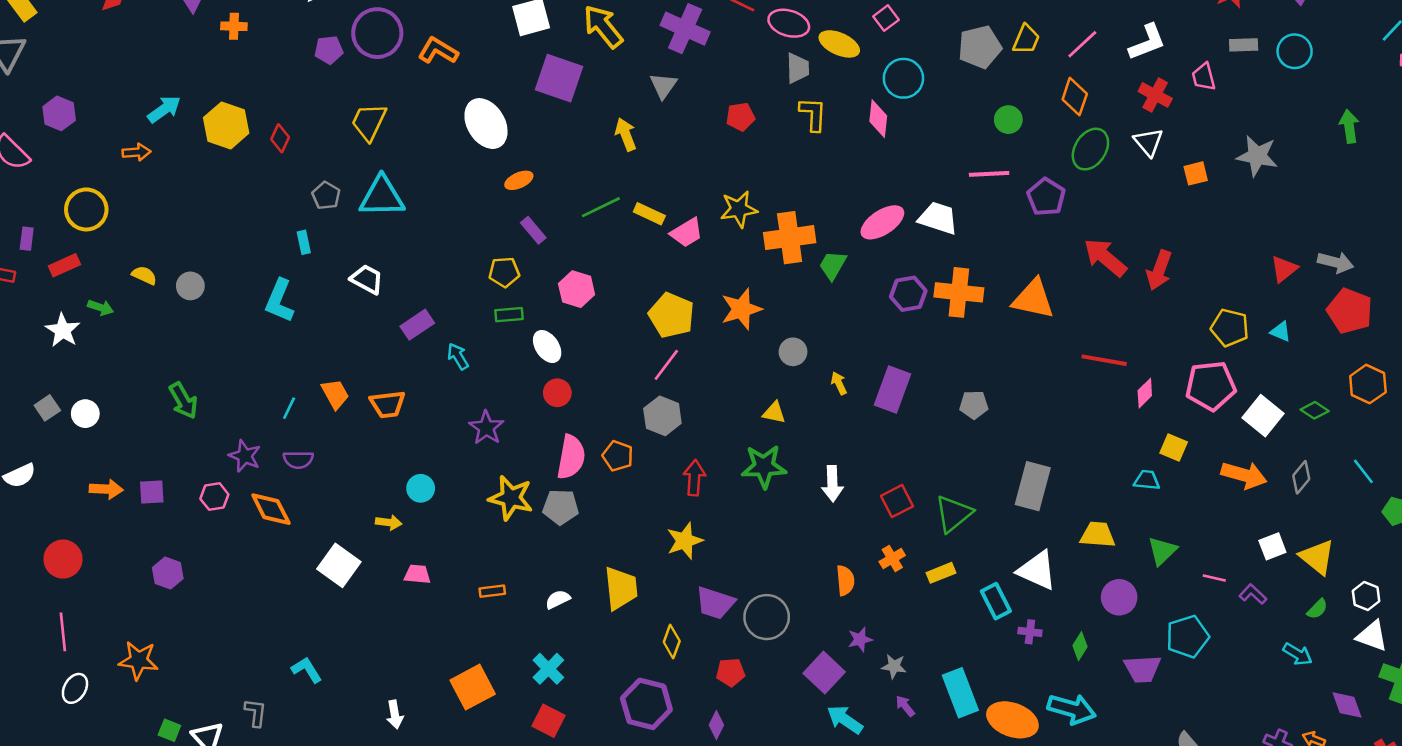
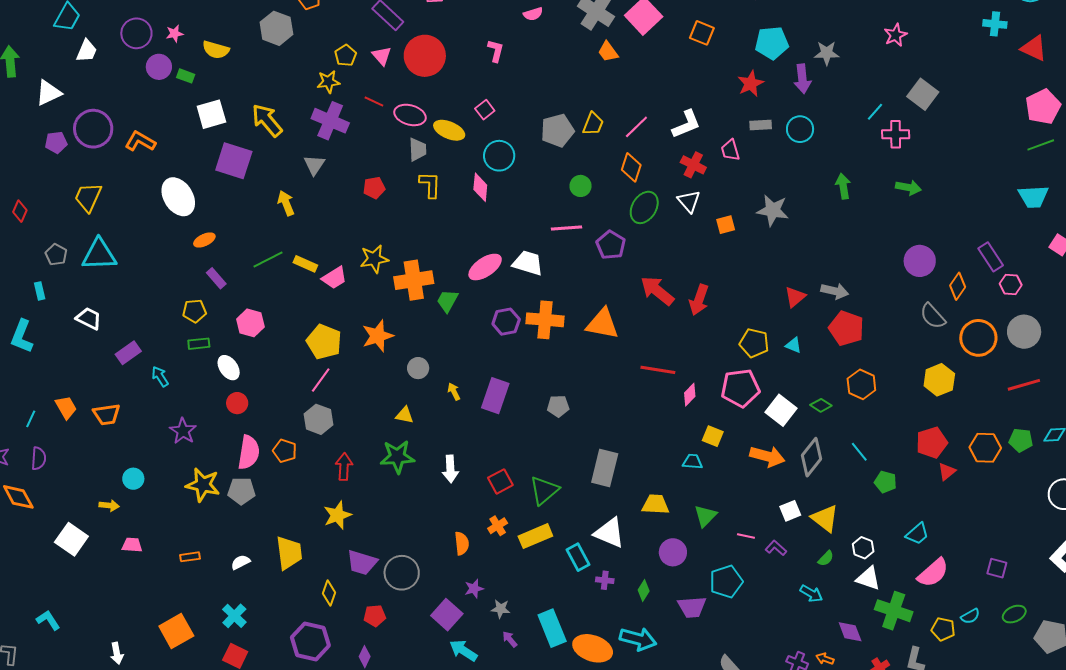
purple semicircle: (298, 460) -> (39, 458), turned -85
gray diamond: (1301, 477) -> (811, 457), size x1.5
yellow rectangle: (941, 573) -> (535, 536), size x1.5

